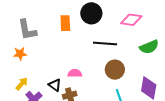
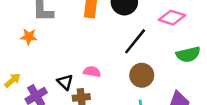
black line: (105, 43) -> (135, 41), turned -65
yellow arrow: (22, 84) -> (12, 80), moved

